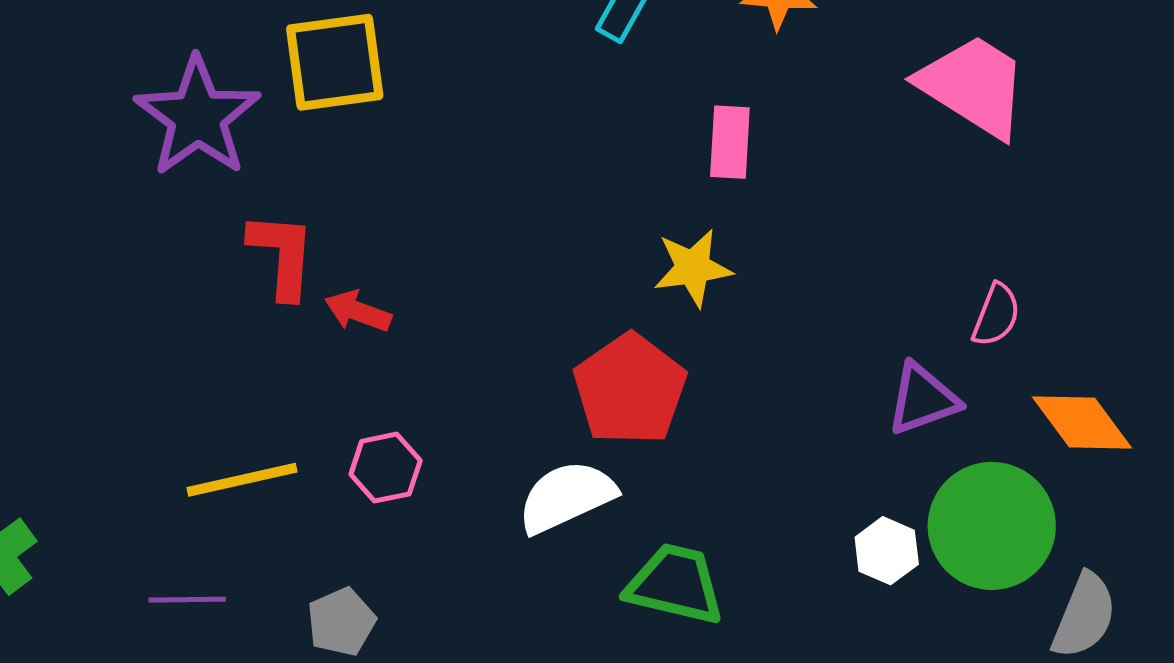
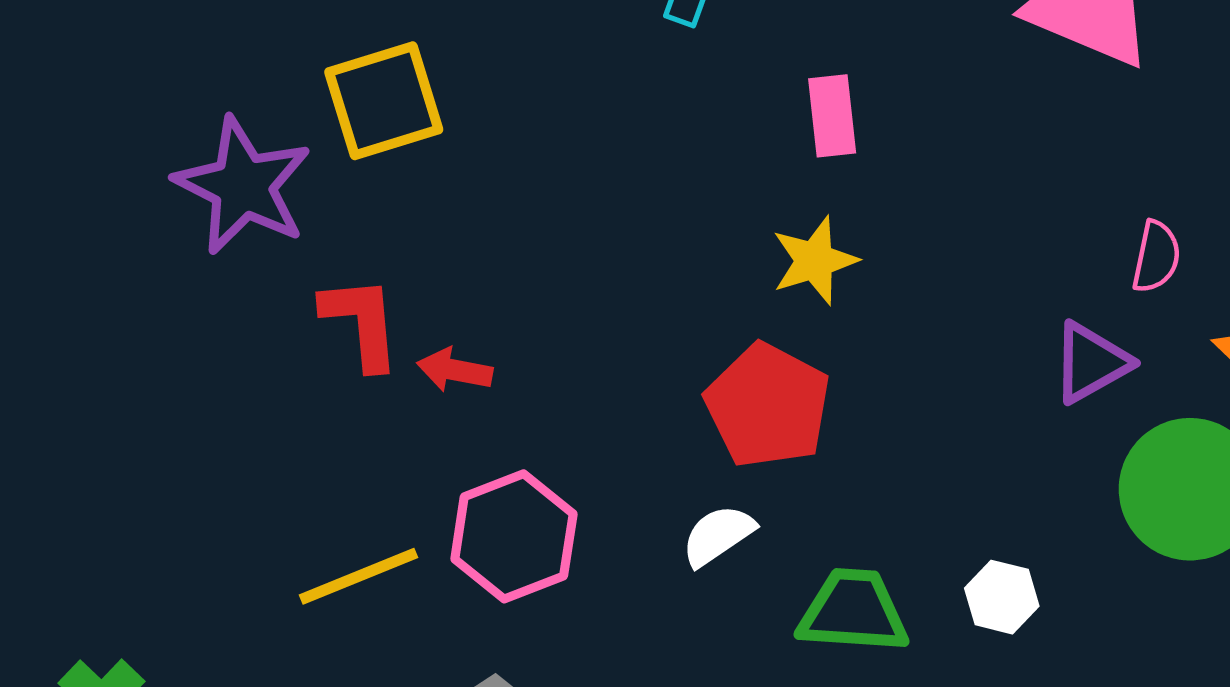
pink hexagon: (386, 468) -> (514, 536), size x1.6
white semicircle: (567, 497) -> (718, 535), size x0.7
white hexagon: (887, 551) -> (1002, 597), moved

